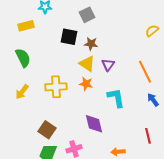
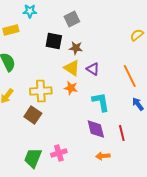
purple triangle: (108, 65) -> (93, 69), turned -32
purple diamond: (94, 124) -> (96, 129), moved
brown square: (47, 130) -> (33, 115), moved
red line: (148, 136) -> (122, 133), moved

